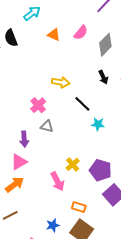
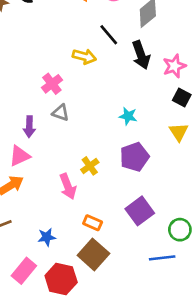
black arrow: (103, 77) -> (141, 55), size x1.5
black line: (82, 104) -> (109, 35), moved
purple pentagon: (100, 170) -> (134, 157), moved, turned 30
blue star: (53, 225) -> (47, 237), moved

